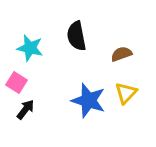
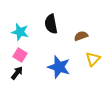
pink square: (16, 82) -> (20, 55), moved
yellow triangle: (126, 93) -> (93, 59), moved

